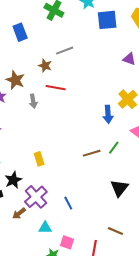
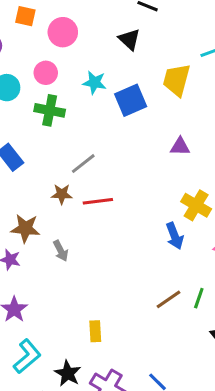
red line: (56, 88) -> (98, 201), moved
green line: (114, 148) -> (199, 298), moved
yellow rectangle: (39, 159) -> (95, 331), turned 32

